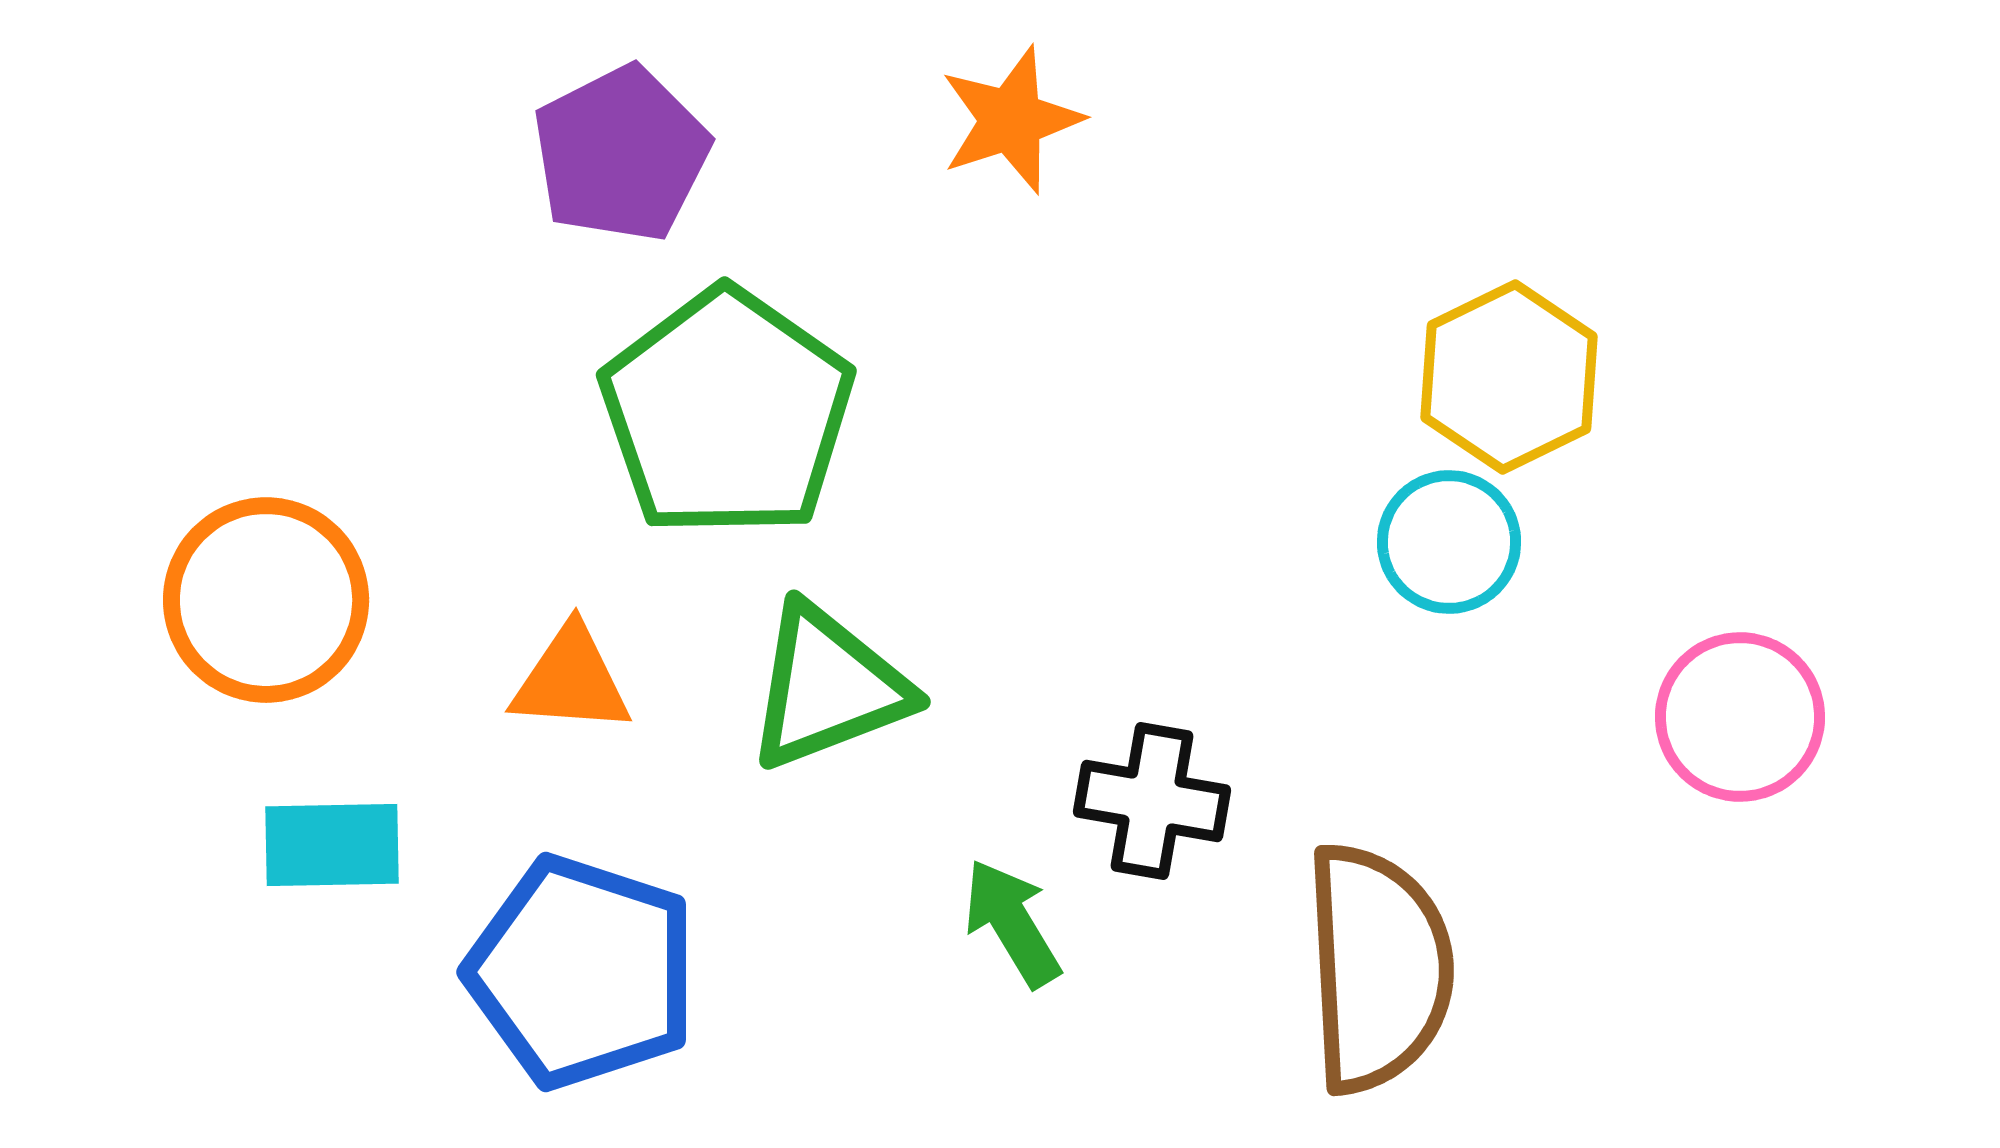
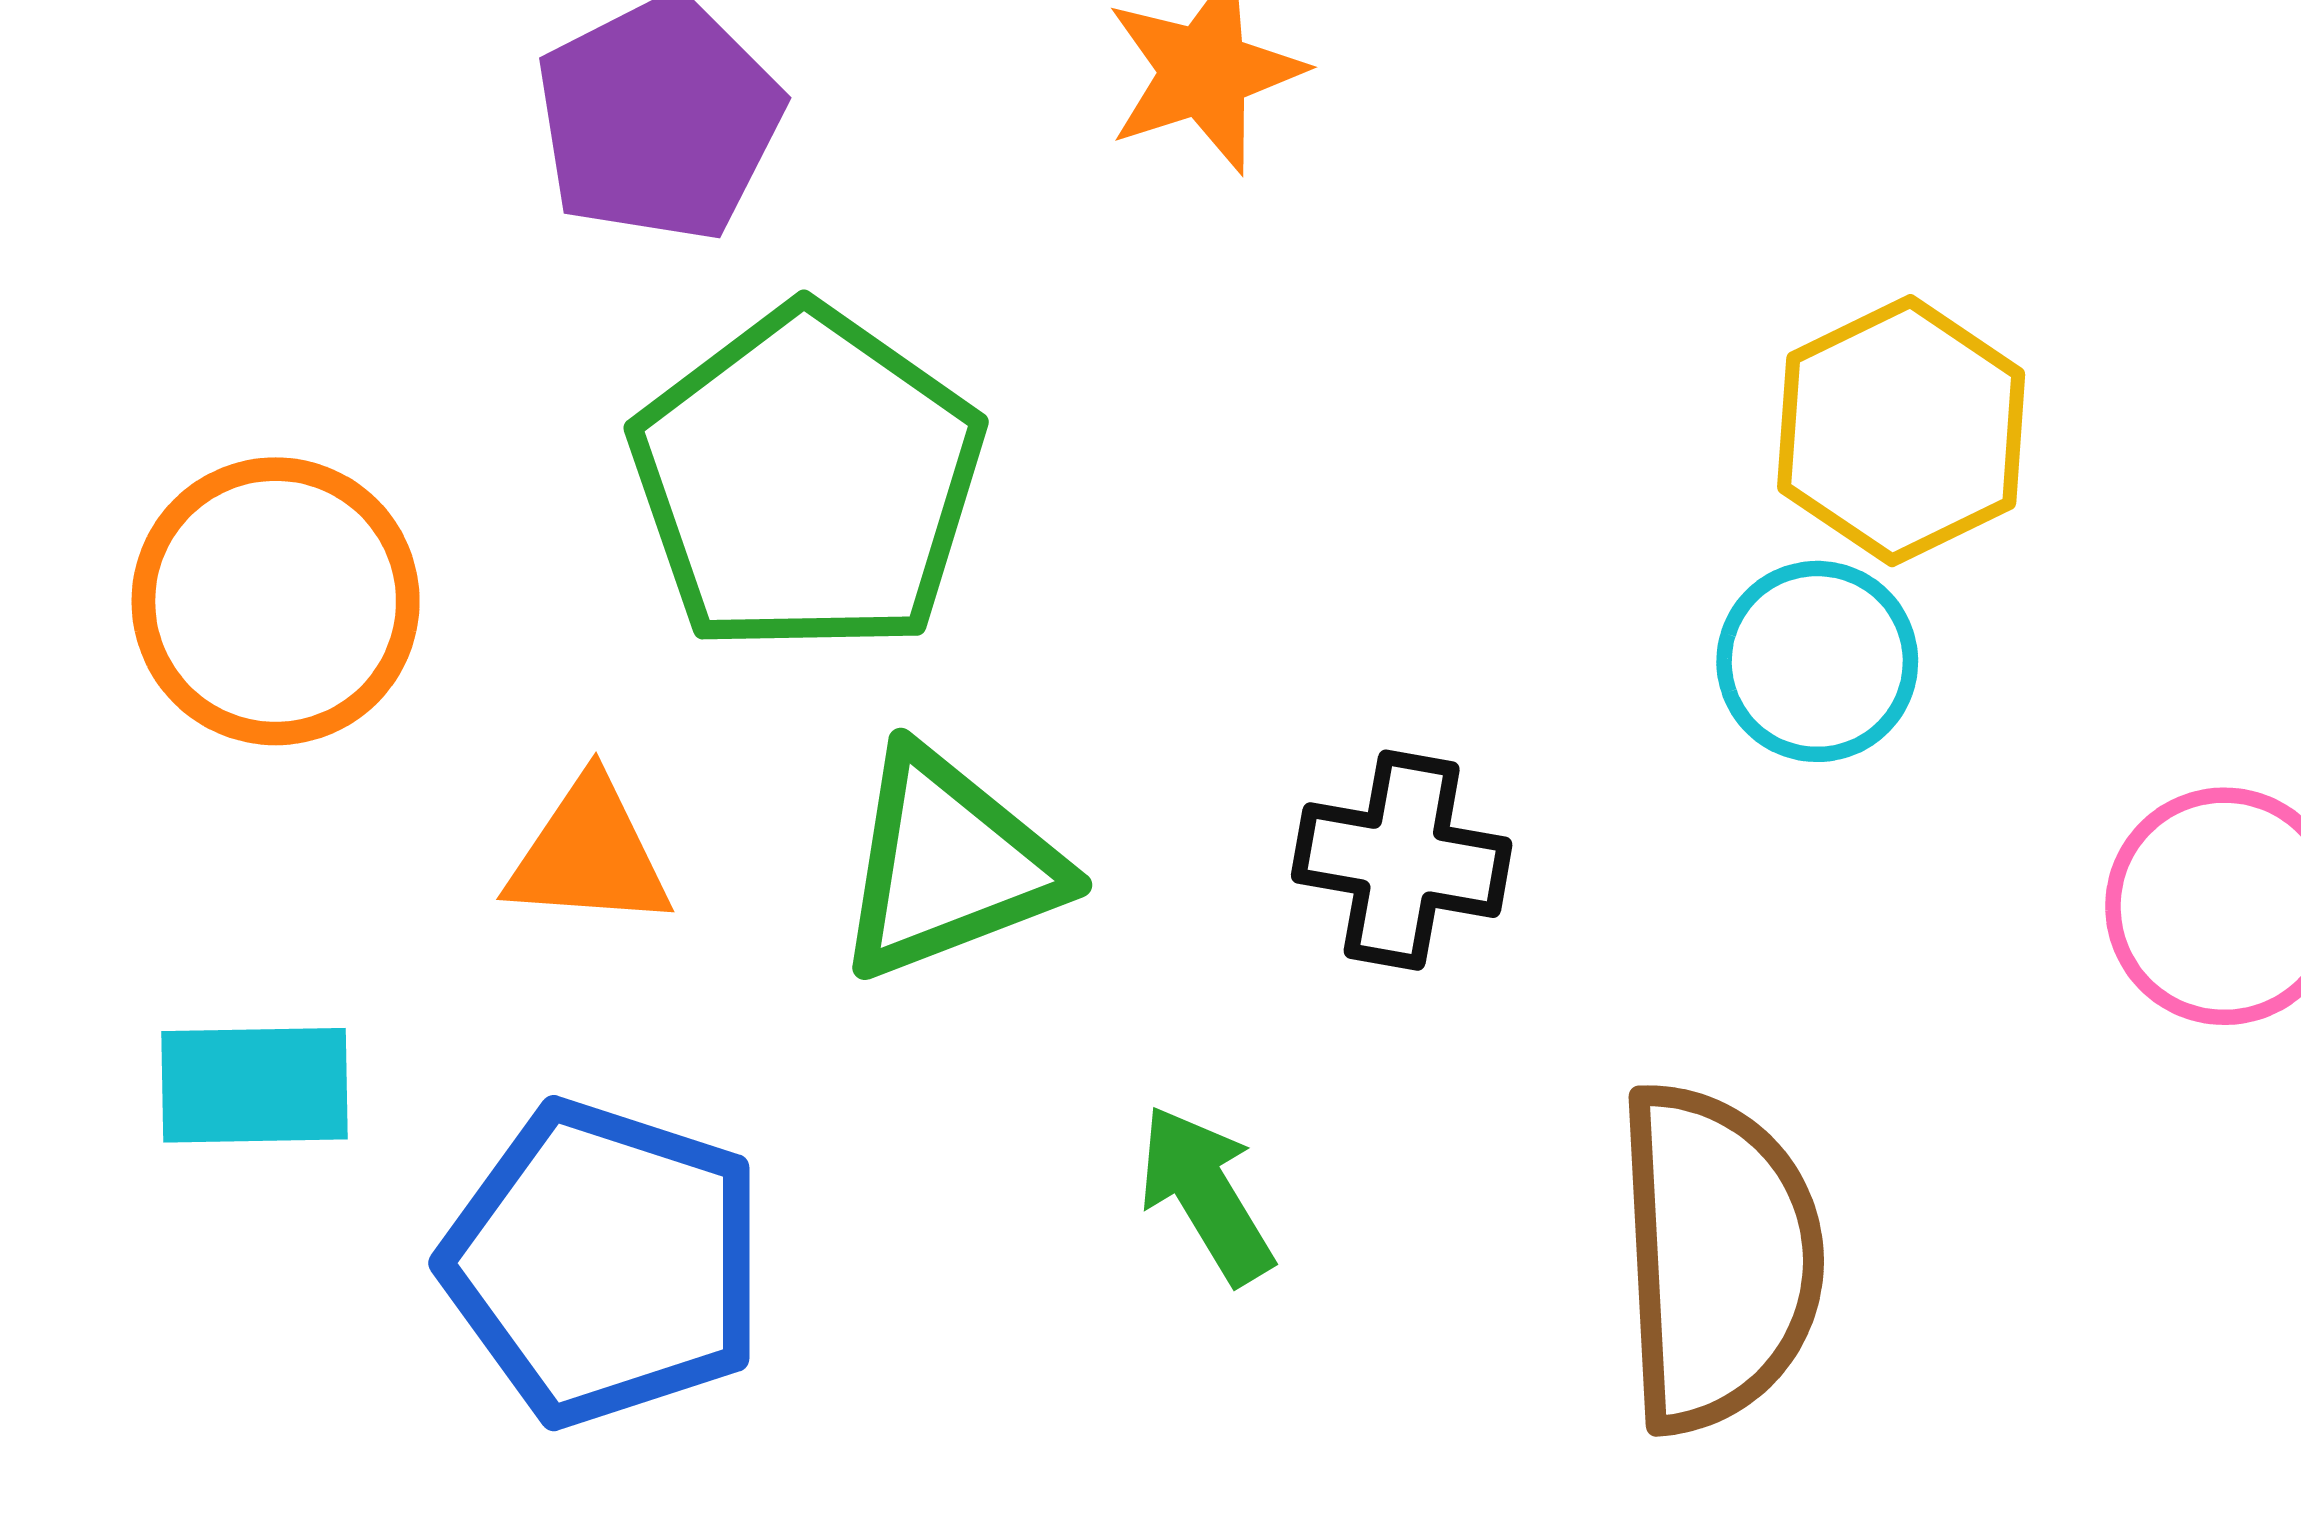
orange circle: (266, 600) -> (276, 601), moved
black cross: (1152, 801) -> (1402, 860), moved

